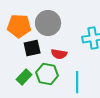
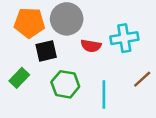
red semicircle: (59, 54) -> (91, 46), moved
green rectangle: (24, 77) -> (19, 78), moved

